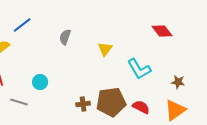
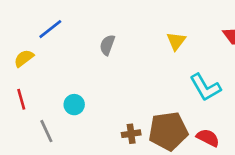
yellow triangle: (105, 49) -> (176, 41), moved
gray line: (19, 102) -> (46, 131), turned 48

